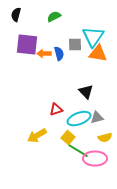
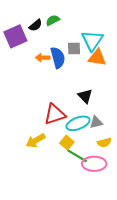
black semicircle: (16, 15) -> (36, 25), moved, turned -144
purple square: (27, 45) -> (15, 36), moved, turned -30
blue semicircle: (59, 54) -> (58, 58), size x1.5
red triangle: (56, 110) -> (55, 114), size x1.6

